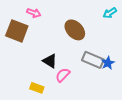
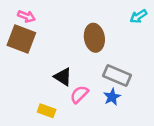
pink arrow: (34, 13) -> (26, 16), moved
brown ellipse: (75, 30) -> (94, 38), turned 35
blue star: (108, 63) -> (112, 97), moved

